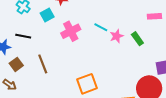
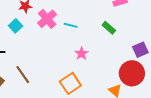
pink cross: (71, 31) -> (47, 19), moved
pink star: (117, 36) -> (81, 54), moved

